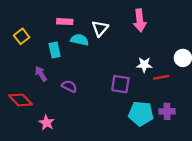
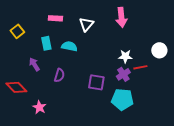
cyan semicircle: (80, 40) -> (69, 46), moved
purple square: (120, 84) -> (96, 82), moved
purple semicircle: (69, 86) -> (59, 75), turned 80
purple cross: (167, 111) -> (123, 74), moved, turned -32

